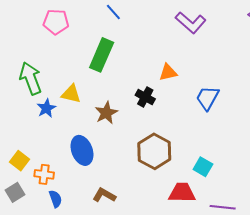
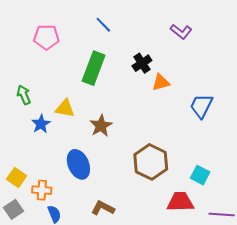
purple L-shape: (191, 23) -> (181, 32), size x0.7
green arrow: (31, 78) -> (24, 95), size x0.6
black cross: (145, 97) -> (142, 63), moved, turned 30

